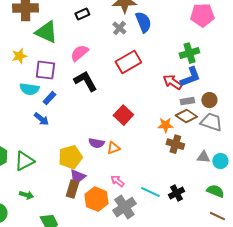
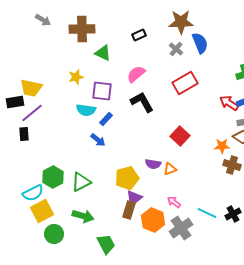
green triangle: (46, 32) -> (103, 53), size x0.7
green arrow: (26, 195) -> (83, 216), size x1.5

